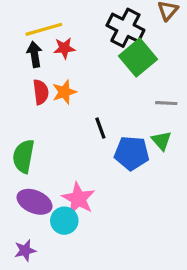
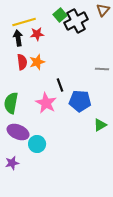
black cross: (125, 28) -> (76, 21), turned 35
green square: (138, 58) -> (60, 15), moved, size x0.6
green triangle: (162, 141) -> (100, 125), moved, turned 40
pink star: (78, 199) -> (46, 103), moved

